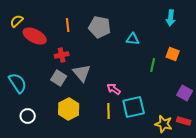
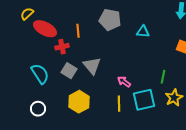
orange line: (68, 25) -> (78, 31), moved
red cross: (62, 55) -> (62, 47), moved
green line: (153, 65) -> (163, 77), moved
cyan semicircle: (18, 83) -> (40, 74), moved
yellow star: (164, 124) -> (174, 98), moved, turned 30

